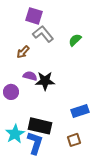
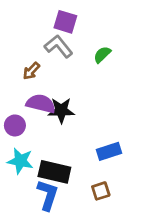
purple square: (34, 16) -> (65, 22), moved
purple semicircle: (30, 76) -> (41, 104), size x1.5
cyan star: (15, 134) -> (20, 161), moved, turned -30

